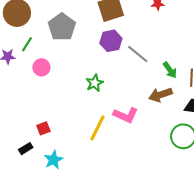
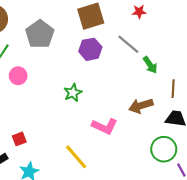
gray line: (138, 54) -> (128, 44), moved
green arrow: (170, 70) -> (150, 65), moved
yellow line: (97, 128) -> (76, 157), moved, turned -68

